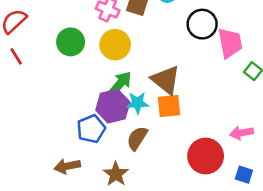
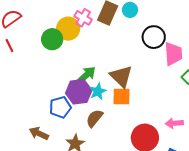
yellow circle: (115, 45) -> (68, 29), moved
cyan star: (138, 103) -> (98, 91), turned -30
brown arrow: (67, 166) -> (39, 133), turned 30

